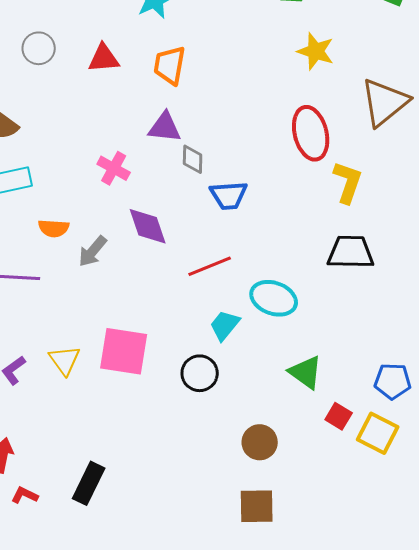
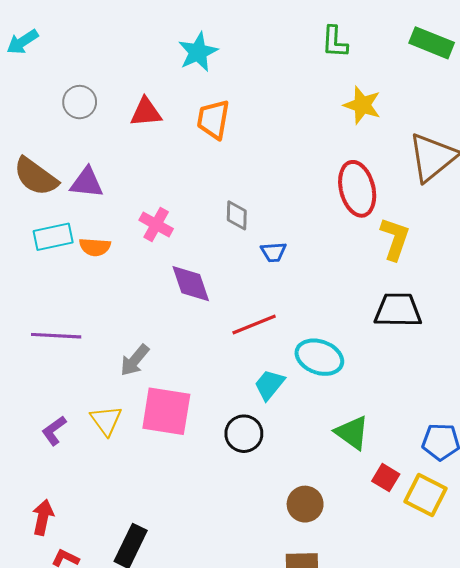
purple triangle: (165, 127) -> (87, 183), moved
blue trapezoid: (229, 195) -> (273, 252), size x0.7
orange semicircle: (54, 228) -> (95, 247), moved
gray arrow: (93, 251) -> (135, 360), moved

